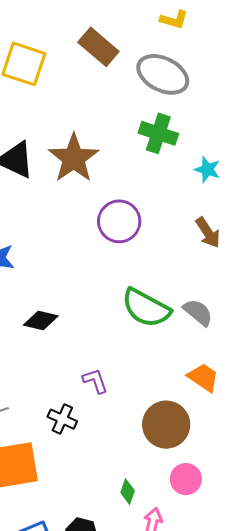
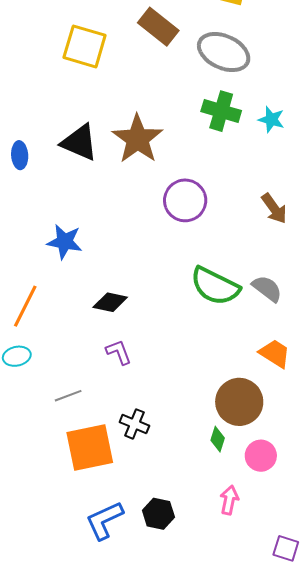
cyan star: (207, 169) -> (271, 120), moved
purple L-shape: (95, 381) -> (119, 352), moved
black cross: (62, 419) -> (134, 424), moved
green diamond: (128, 492) -> (218, 439), moved

